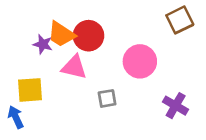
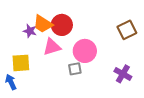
brown square: (180, 20) -> (127, 30), moved
pink circle: (140, 61) -> (85, 51), moved
pink triangle: (74, 67) -> (52, 47), turned -30

